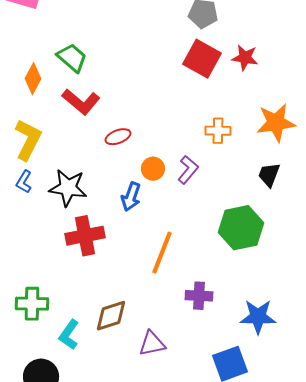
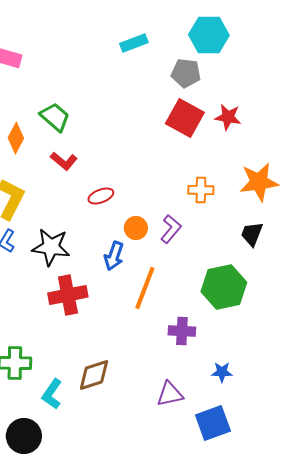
red L-shape: (81, 102) -> (64, 161), size x0.7
orange line: (162, 253) -> (145, 288), moved
purple cross: (199, 296) -> (182, 331), moved
blue star: (258, 317) -> (222, 372), moved, size x0.6
purple triangle: (152, 344) -> (170, 394), moved

